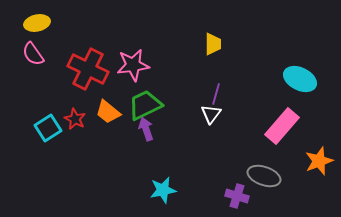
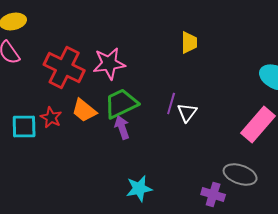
purple line: (216, 94) -> (171, 104), moved
cyan square: (48, 128) -> (24, 126), turned 32

